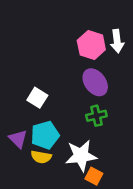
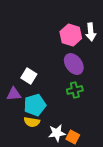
purple triangle: (18, 139) -> (14, 94), moved, turned -49
white star: (81, 156) -> (57, 133), moved, size x0.7

